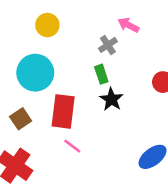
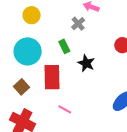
green rectangle: (101, 74) -> (64, 46), moved
pink line: (72, 146) -> (65, 109), moved

